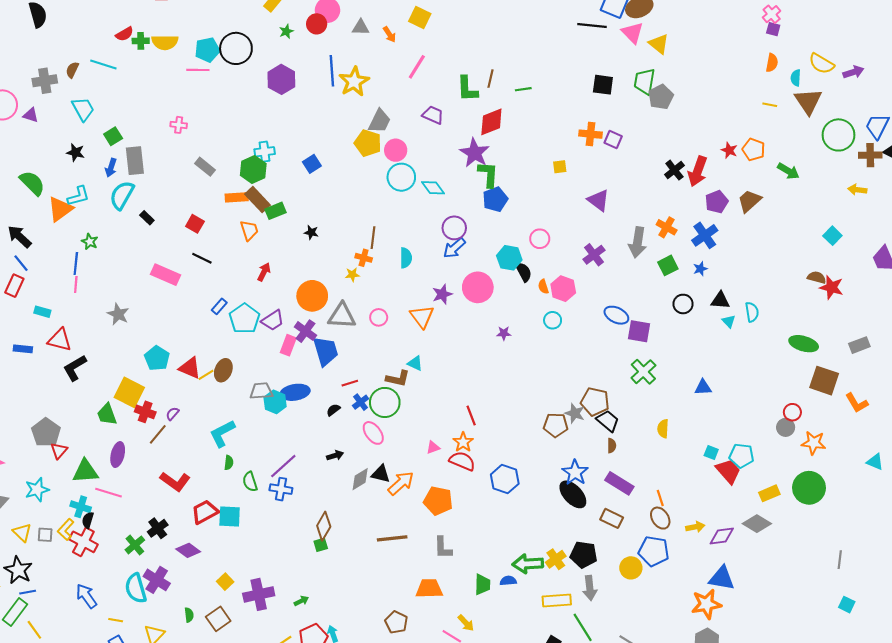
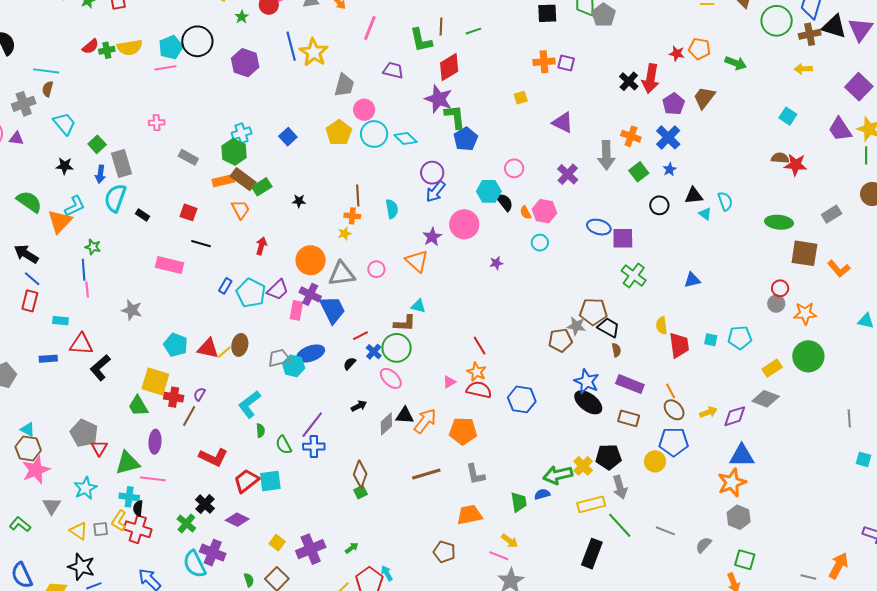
cyan line: (103, 65) -> (46, 71), moved
yellow pentagon: (368, 143) -> (339, 133), moved, turned 30
red trapezoid: (728, 471) -> (679, 345), moved, turned 44

